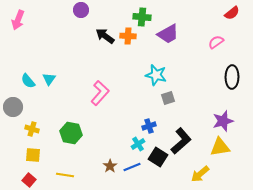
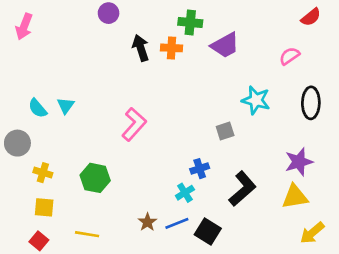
black arrow: (105, 36) -> (141, 48), turned 36
cyan star: (156, 75) -> (256, 100), moved
black square: (158, 157) -> (208, 232), moved
yellow arrow: (200, 174) -> (312, 233), moved

